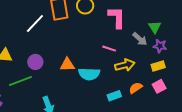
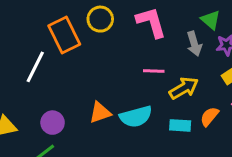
gray arrow: (140, 39) -> (194, 44), turned 49
cyan rectangle: (114, 96) -> (180, 125), moved, turned 40

